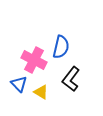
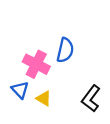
black L-shape: (71, 79) -> (91, 98), moved

